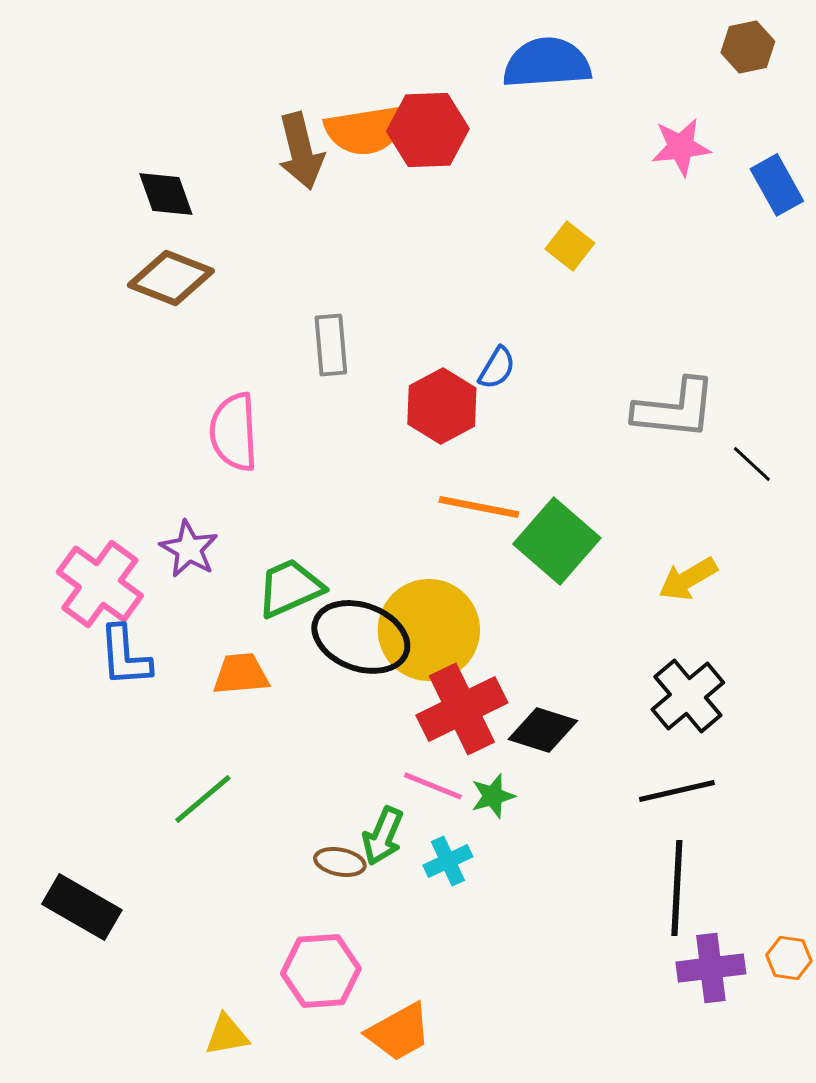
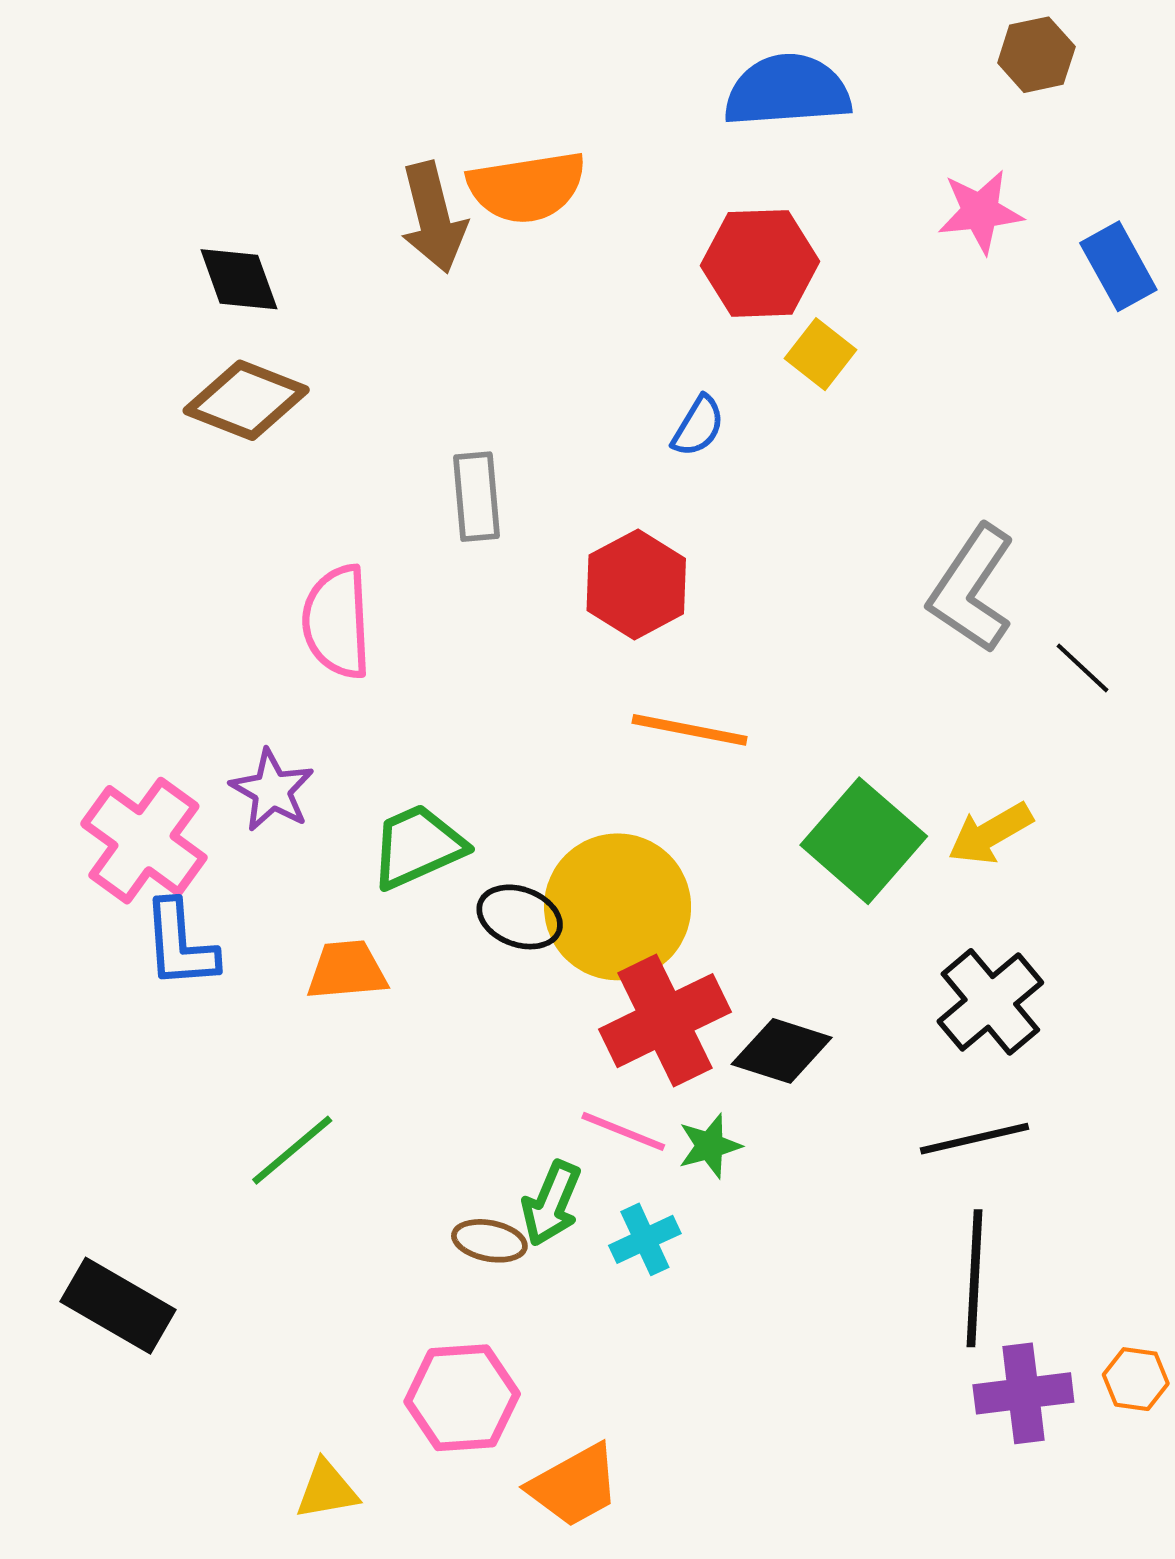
brown hexagon: (748, 47) -> (1036, 55), moved
red hexagon: (428, 130) -> (760, 263), moved
blue semicircle: (497, 368) -> (698, 426), moved
gray L-shape: (675, 409) -> (972, 589), turned 118
green square: (557, 541) -> (864, 841), moved
black ellipse: (361, 637) -> (520, 917), size x0.6

